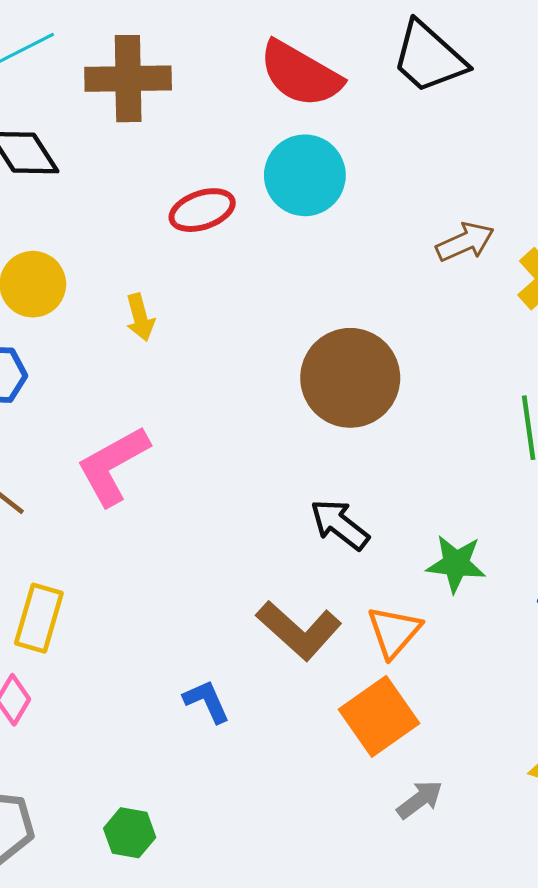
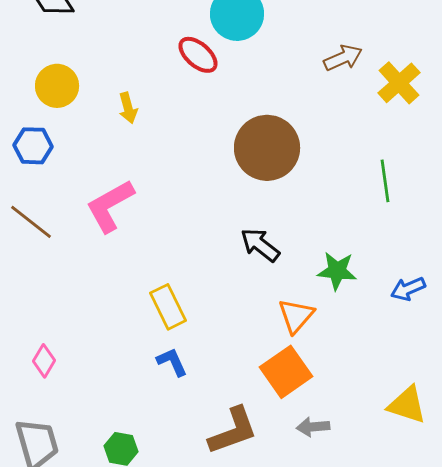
red ellipse: (202, 210) -> (198, 55), moved, turned 60
yellow rectangle: (39, 618) -> (168, 307), moved, turned -42
brown L-shape: (299, 630) -> (233, 431), moved, turned -62
gray arrow: (420, 800) -> (313, 427), turned -148

